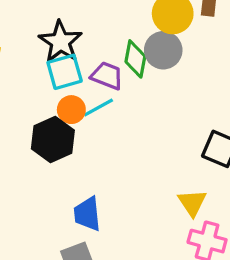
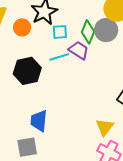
cyan square: (65, 72) -> (60, 32), moved, size x0.7
purple trapezoid: (107, 76) -> (79, 50), moved
orange circle: (71, 110) -> (22, 27), moved

